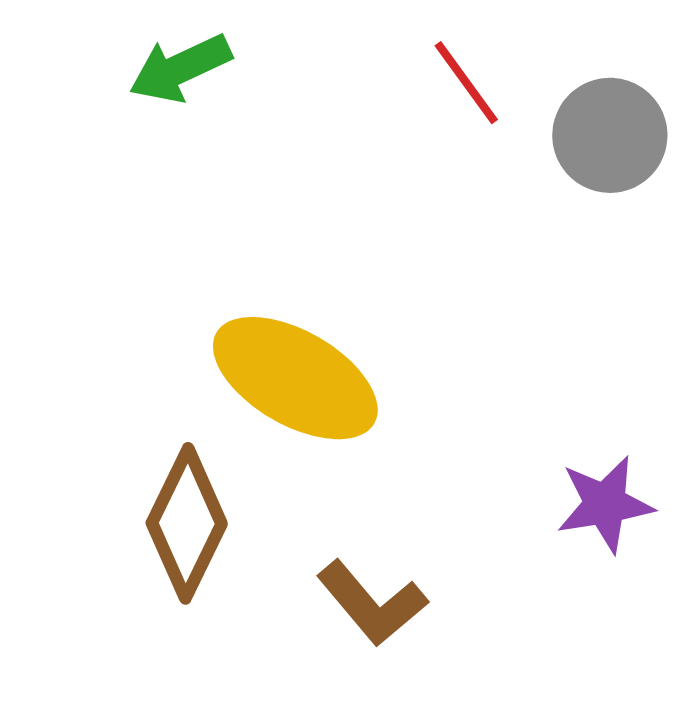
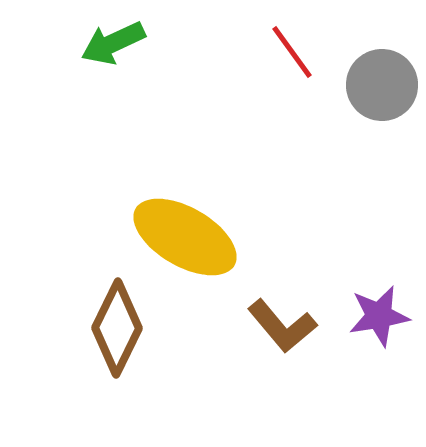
brown L-shape: (372, 603) -> (282, 326), moved

